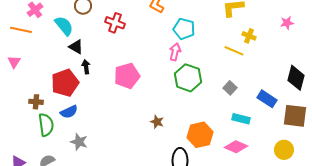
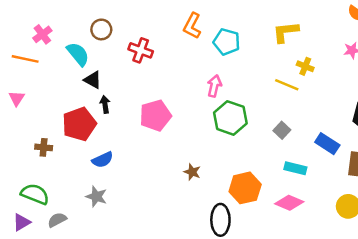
cyan pentagon: (184, 29) -> (227, 42), moved
blue semicircle: (69, 112) -> (103, 160), moved
green semicircle: (46, 125) -> (35, 194), moved, turned -60

